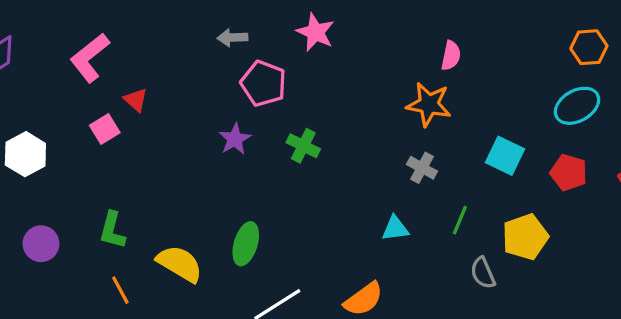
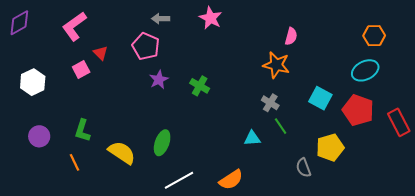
pink pentagon: (263, 83) -> (146, 46), moved
red pentagon: (569, 173) -> (358, 110), size x1.4
green line: (460, 220) -> (281, 126), moved, turned -60
orange line: (120, 290) -> (74, 162), moved

